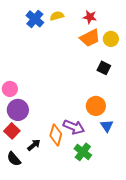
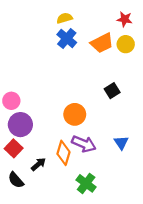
red star: (90, 17) -> (125, 19), moved
blue cross: (35, 19) -> (67, 39), moved
black square: (104, 68) -> (112, 91), moved, turned 32
orange circle: (96, 106) -> (75, 114), moved
green cross: (83, 152) -> (86, 183), moved

